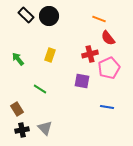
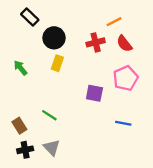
black circle: (49, 16) -> (54, 38), moved
orange line: (99, 19) -> (114, 22), turned -48
red cross: (90, 54) -> (96, 42), moved
green line: (40, 89) -> (49, 115), moved

